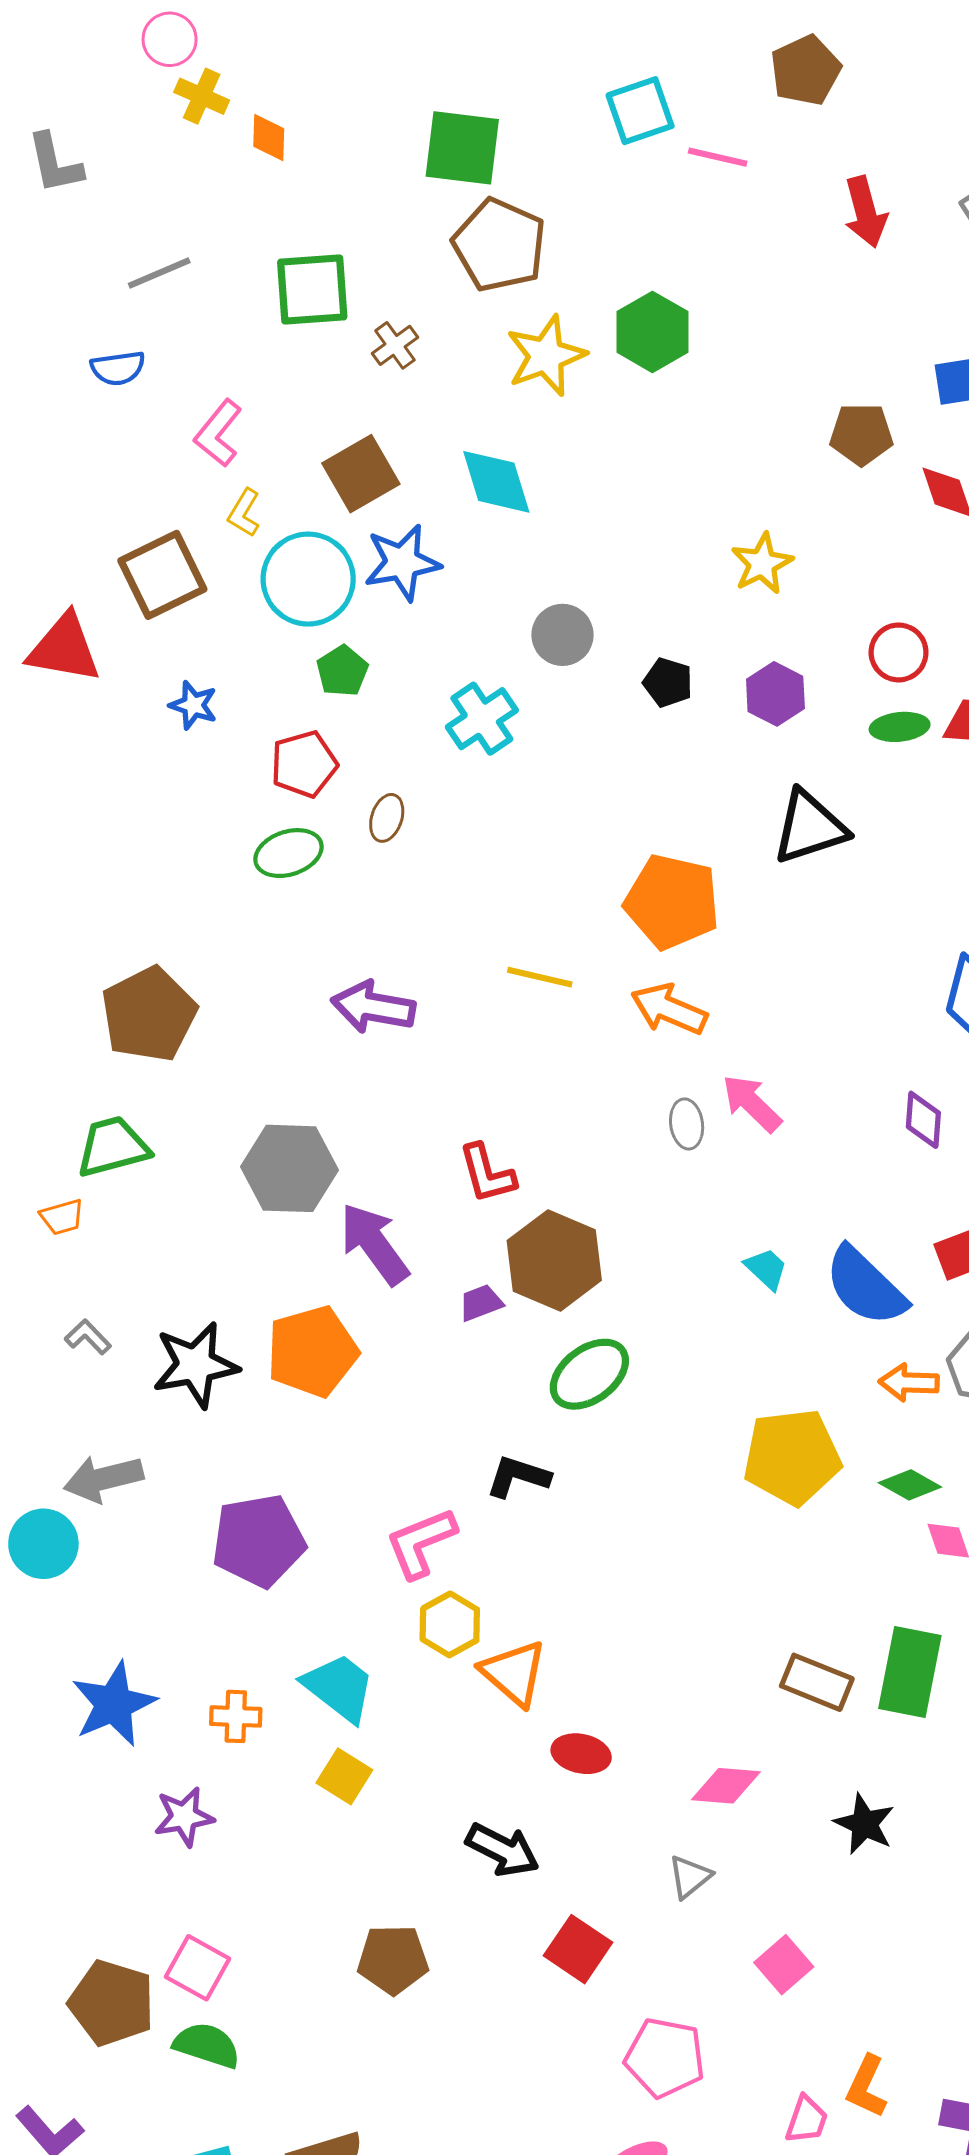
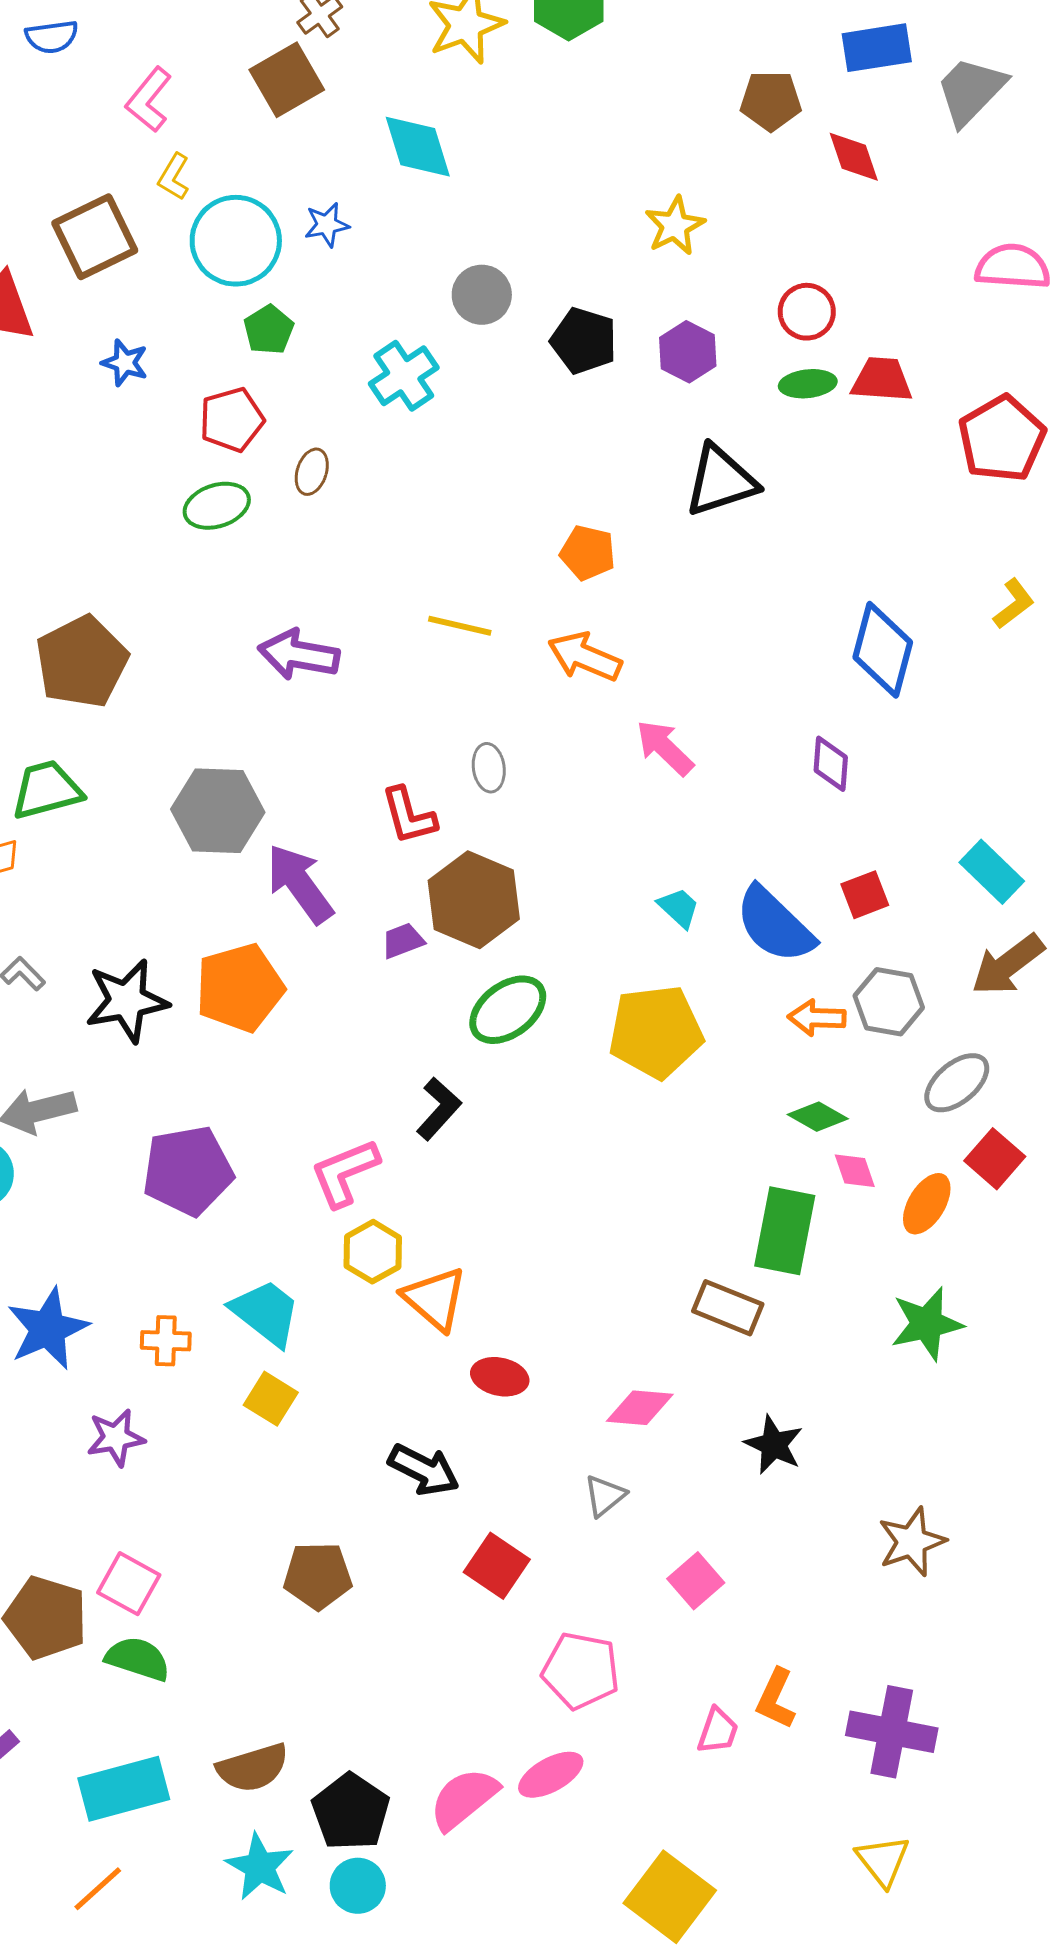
brown square: (361, 474) -> (287, 80), moved
blue star: (402, 562) -> (327, 225), size x0.6
black pentagon: (668, 682) -> (584, 341), size x1.4
orange pentagon: (672, 902) -> (588, 553), size x0.6
gray ellipse: (687, 1124) -> (489, 768), moved
yellow pentagon: (792, 1457) -> (656, 1032), moved
black L-shape: (518, 1477) -> (439, 1109), turned 114
green rectangle: (910, 1672) -> (785, 1231), moved

